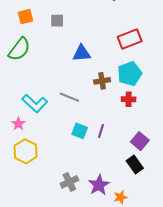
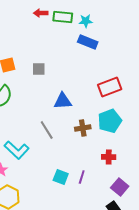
gray line: (69, 97) -> (47, 130), moved, turned 36
red cross: (129, 99) -> (109, 157), moved

